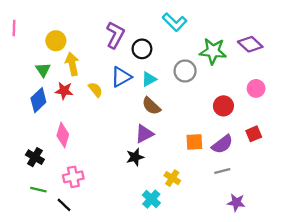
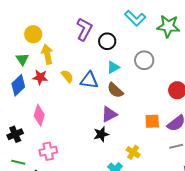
green star: (213, 51) -> (168, 26), moved
blue triangle: (121, 77) -> (89, 80), moved, turned 36
black cross: (35, 157) -> (15, 134), turned 35

